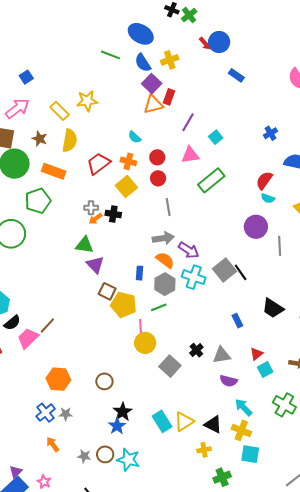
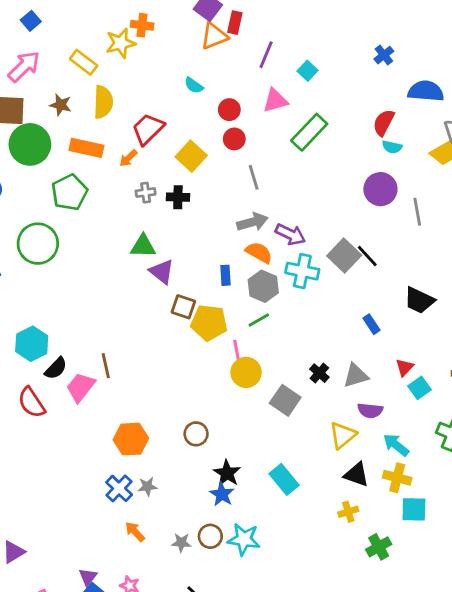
orange cross: (128, 161) -> (142, 25), moved
orange arrow: (95, 219) -> (128, 158), moved
brown line: (47, 325) -> (106, 366), turned -48
yellow triangle: (184, 422) -> (343, 435), moved

